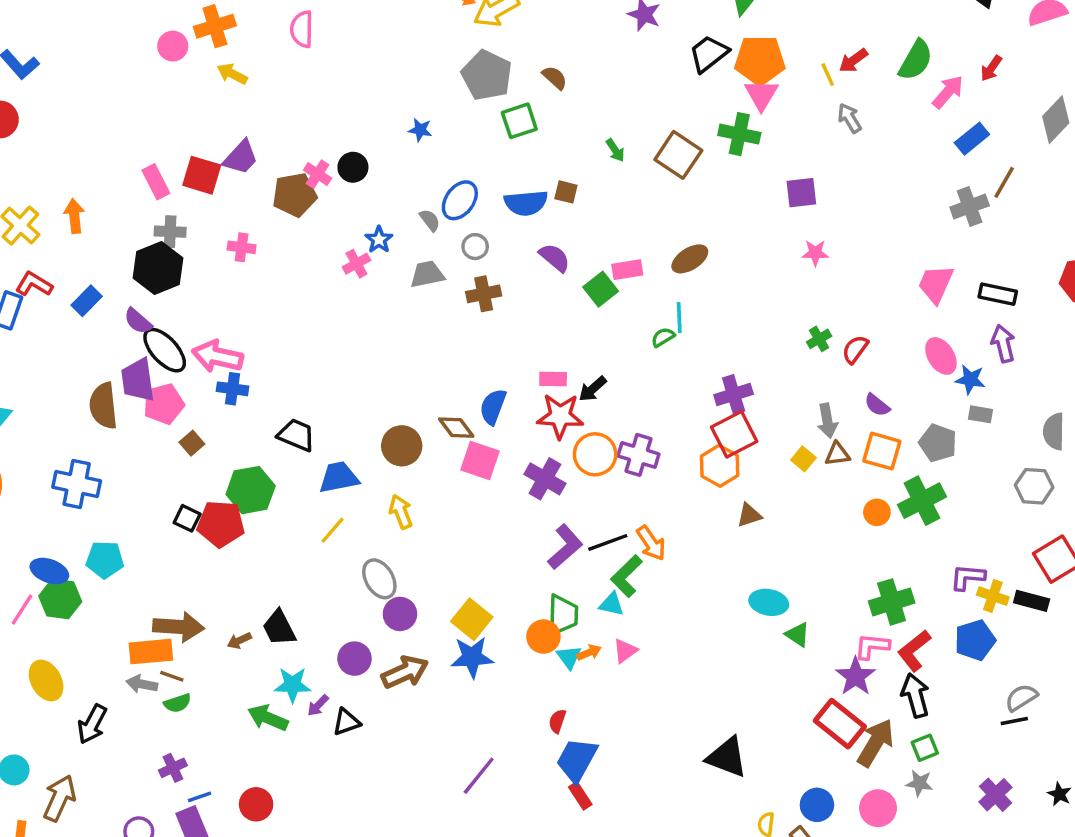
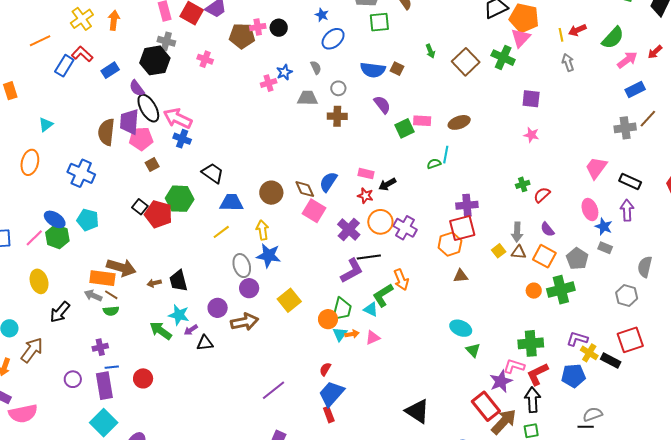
pink cross: (318, 174) -> (258, 27), turned 35
blue ellipse: (460, 200) -> (333, 39), moved
red star: (560, 416) -> (365, 196), size x0.6
black line: (608, 542) -> (369, 257), moved
blue star: (472, 657) -> (269, 256), moved

